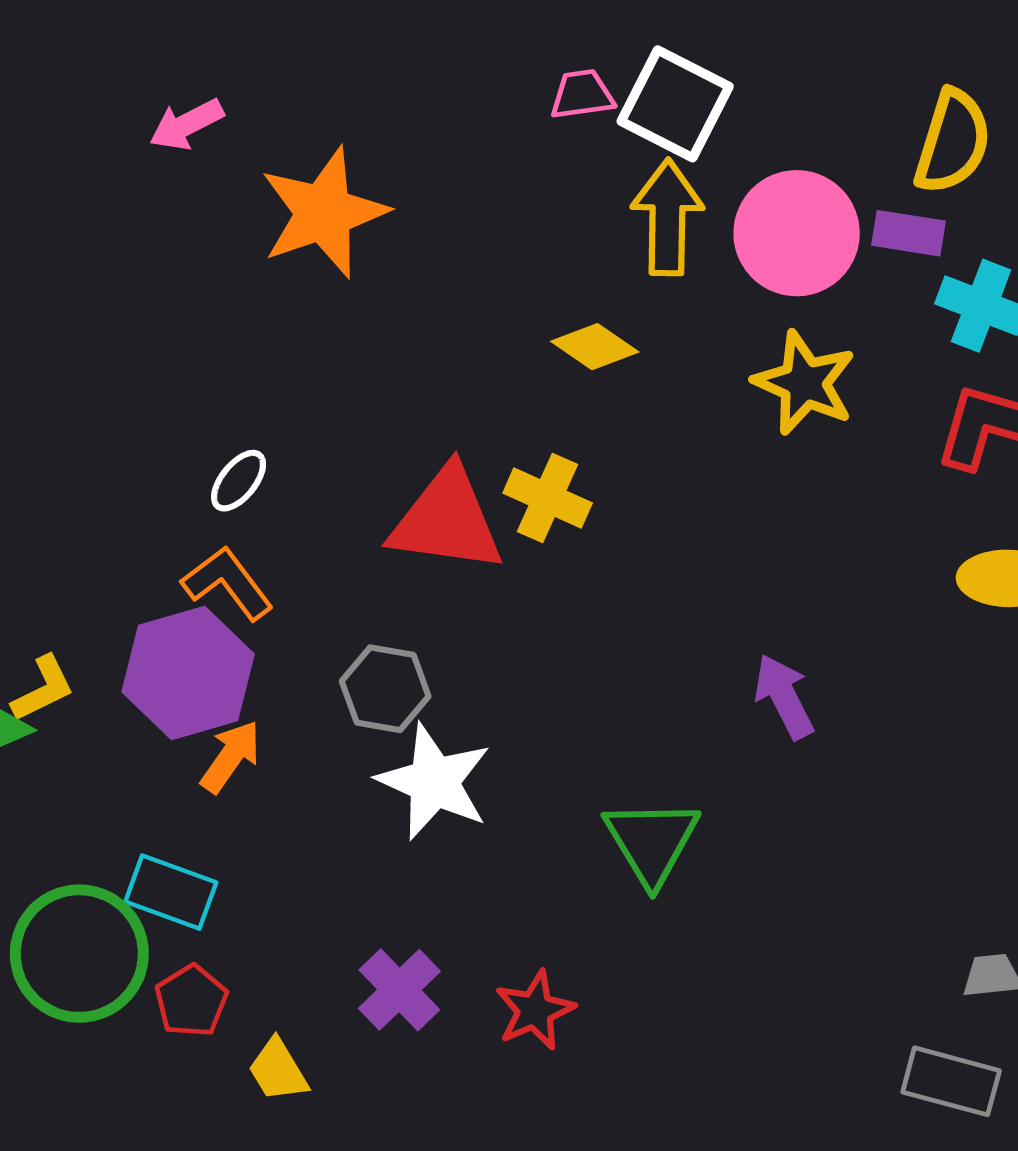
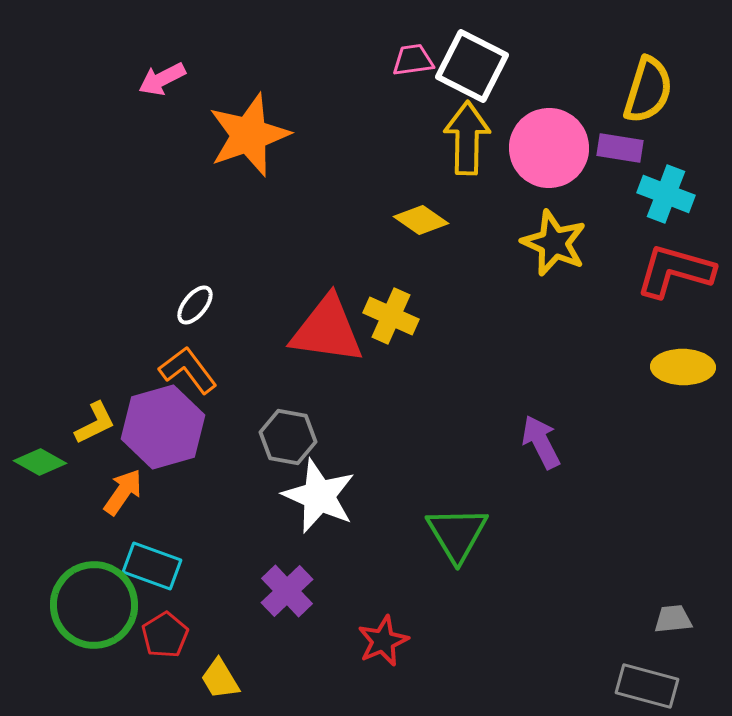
yellow L-shape: (43, 689) -> (95, 423), moved
orange arrow: (231, 757) -> (123, 492), moved
purple cross: (399, 990) -> (287, 591), moved

